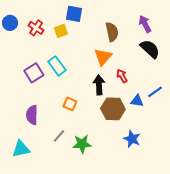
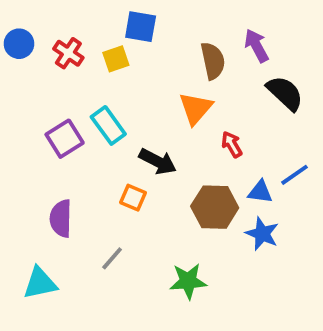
purple arrow: (145, 24) -> (256, 46), moved
black arrow: (99, 85) -> (158, 161), moved, turned 120
blue star: (132, 139) -> (262, 234), moved
green star: (82, 144) -> (188, 281), moved

